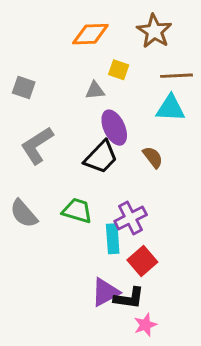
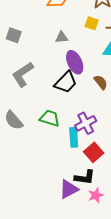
yellow square: (119, 70) -> (92, 23), moved
purple triangle: (105, 292) -> (69, 189), moved

